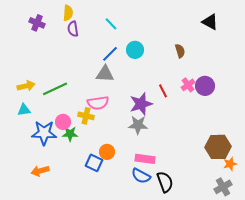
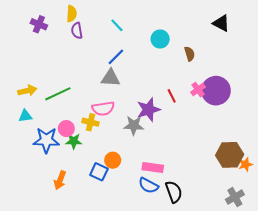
cyan circle: (135, 50) -> (160, 39), moved
purple circle: (205, 86) -> (216, 91), size x1.4
gray star: (138, 125) -> (134, 125), moved
orange star: (230, 164) -> (245, 164), moved
orange arrow: (40, 171) -> (60, 180), moved, turned -54

